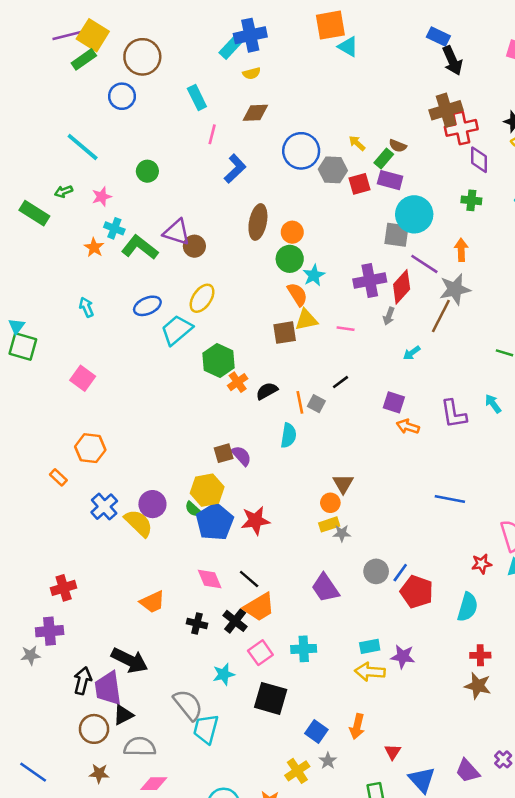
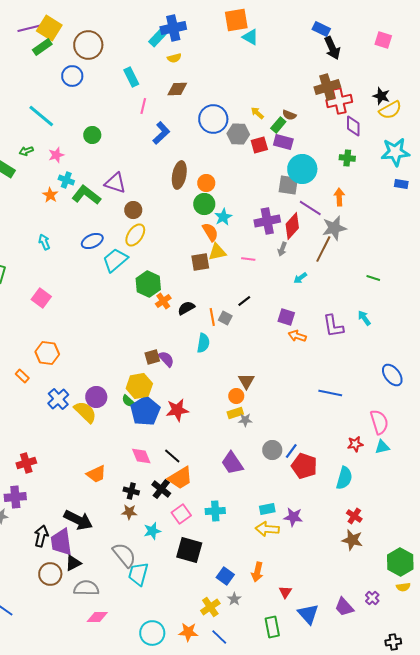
brown circle: (194, 246) -> (133, 210), moved
red cross: (480, 655) -> (354, 516), turned 35
brown star: (99, 773) -> (129, 512), moved

